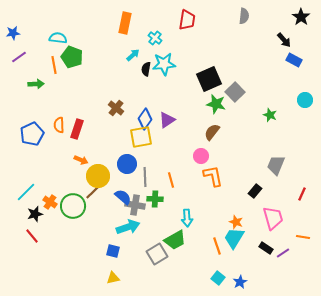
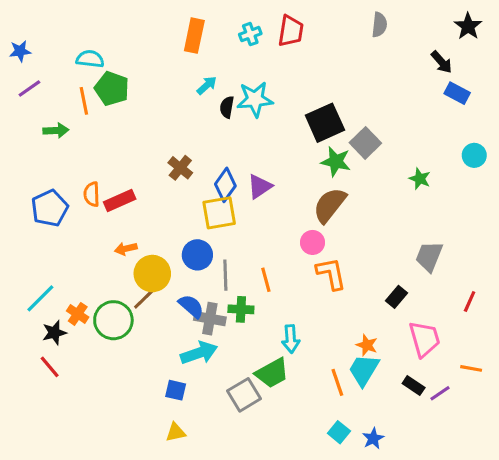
cyan cross: (155, 38) -> (250, 34), moved, turned 32
red rectangle: (77, 129) -> (120, 200), turned 48
brown semicircle: (212, 132) -> (330, 205), size x1.4
orange arrow: (81, 160) -> (126, 249), turned 144

